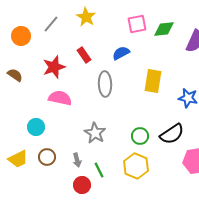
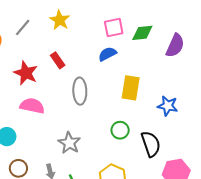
blue semicircle: (121, 53) -> (107, 54), moved
red star: (54, 67) -> (26, 73), turned -30
black semicircle: (172, 134) -> (151, 144), turned -75
green circle: (140, 136) -> (120, 130), moved

